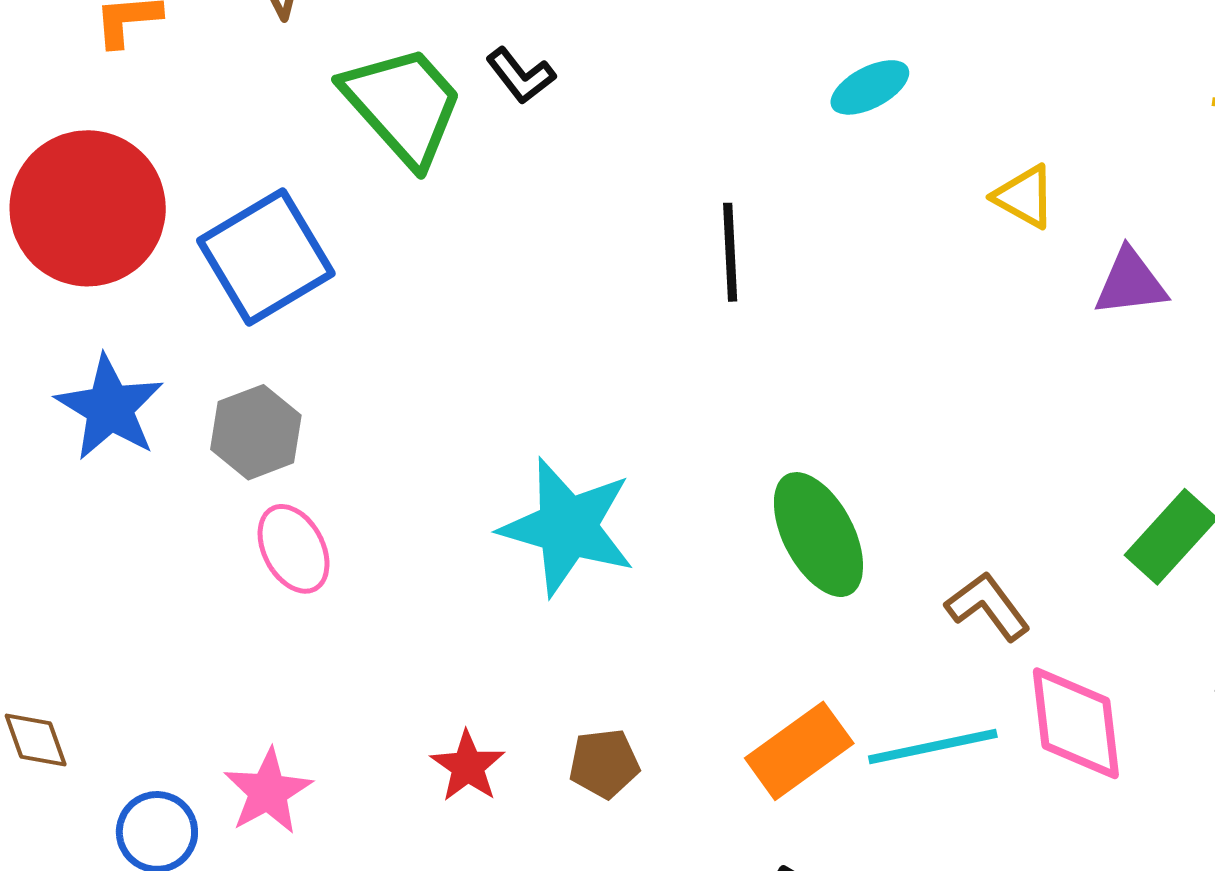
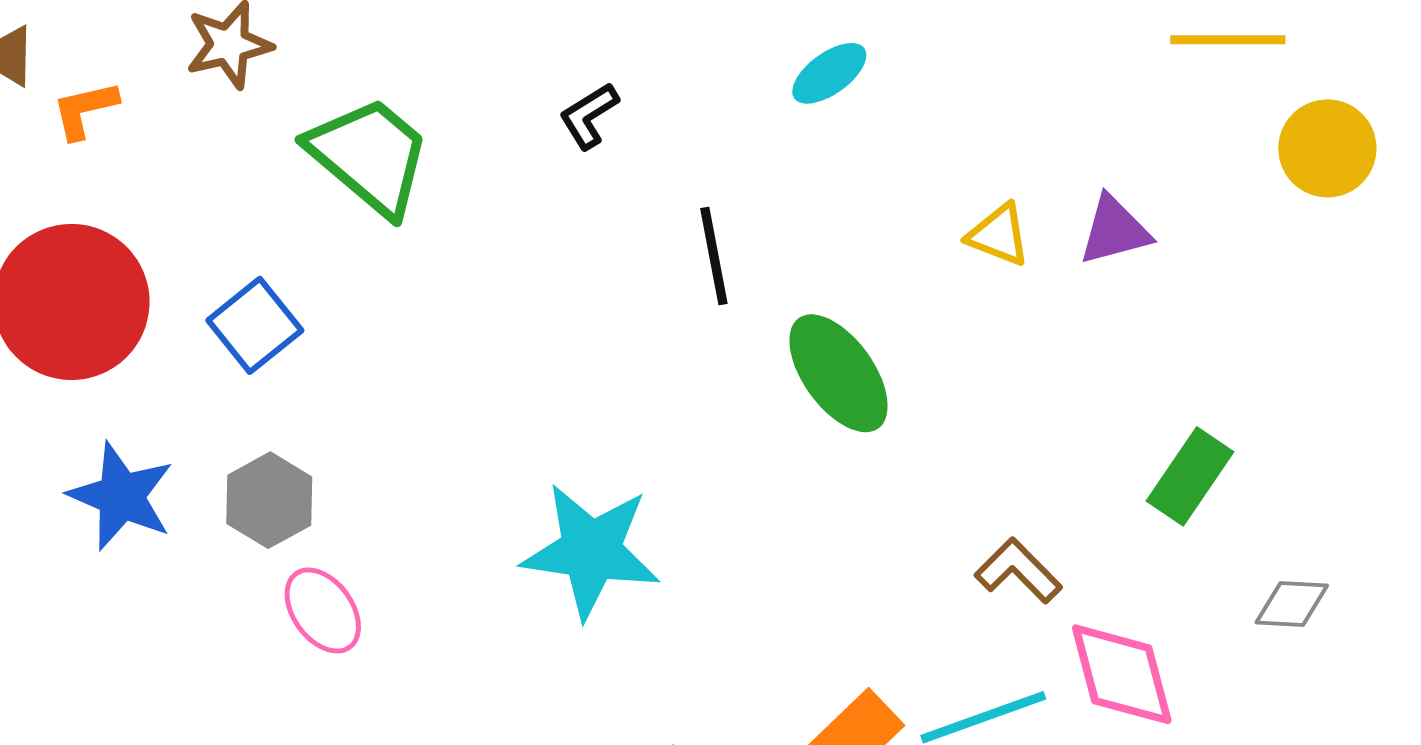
black L-shape: (521, 76) -> (589, 116), moved, turned 104
yellow triangle: (1024, 197) -> (999, 235), moved
blue square: (266, 257) -> (255, 325), size x0.7
green ellipse: (818, 535) -> (839, 373), moved

